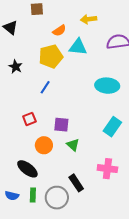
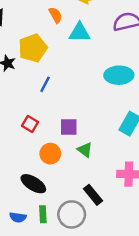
orange semicircle: (59, 31) -> (55, 15), turned -80
yellow pentagon: (51, 56) -> (33, 48), moved
red square: (29, 119) -> (30, 124), turned -32

